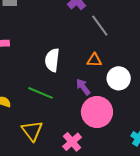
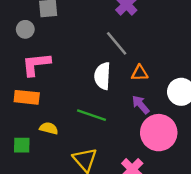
gray line: (100, 26) -> (117, 43), moved
orange triangle: (94, 60) -> (140, 73), moved

